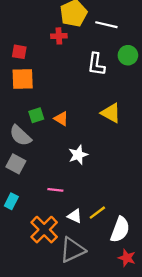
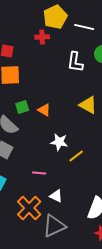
white star: (78, 155) -> (59, 142), turned 30
yellow line: (97, 213) -> (76, 156), moved

